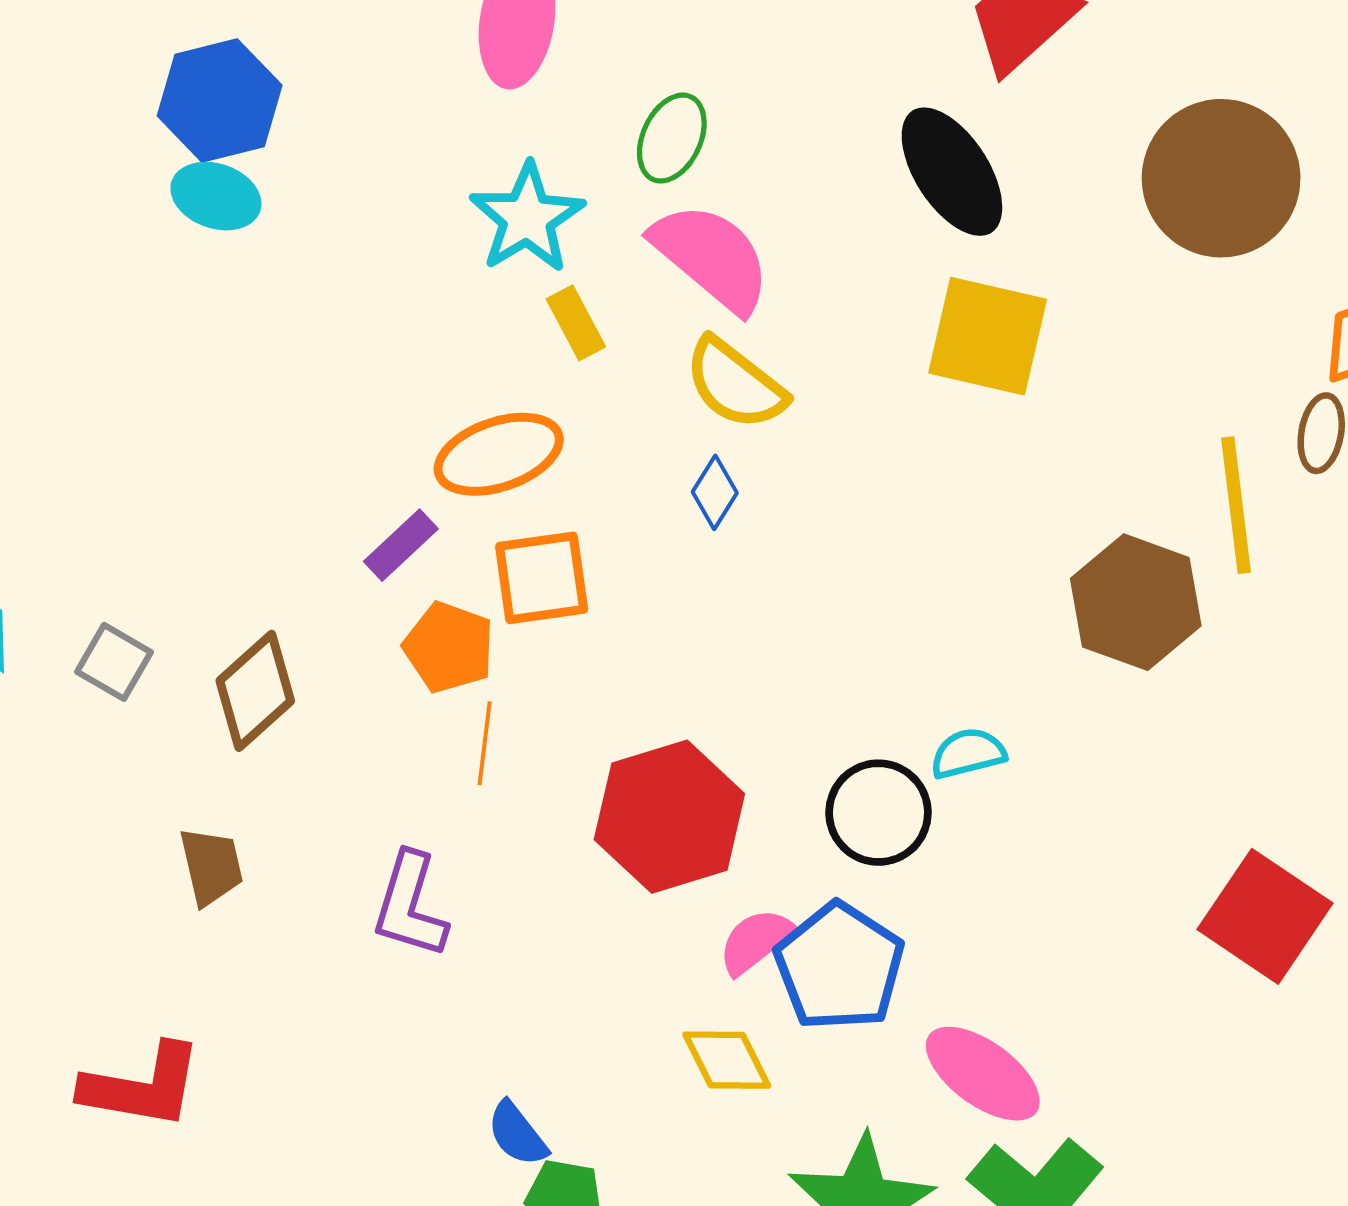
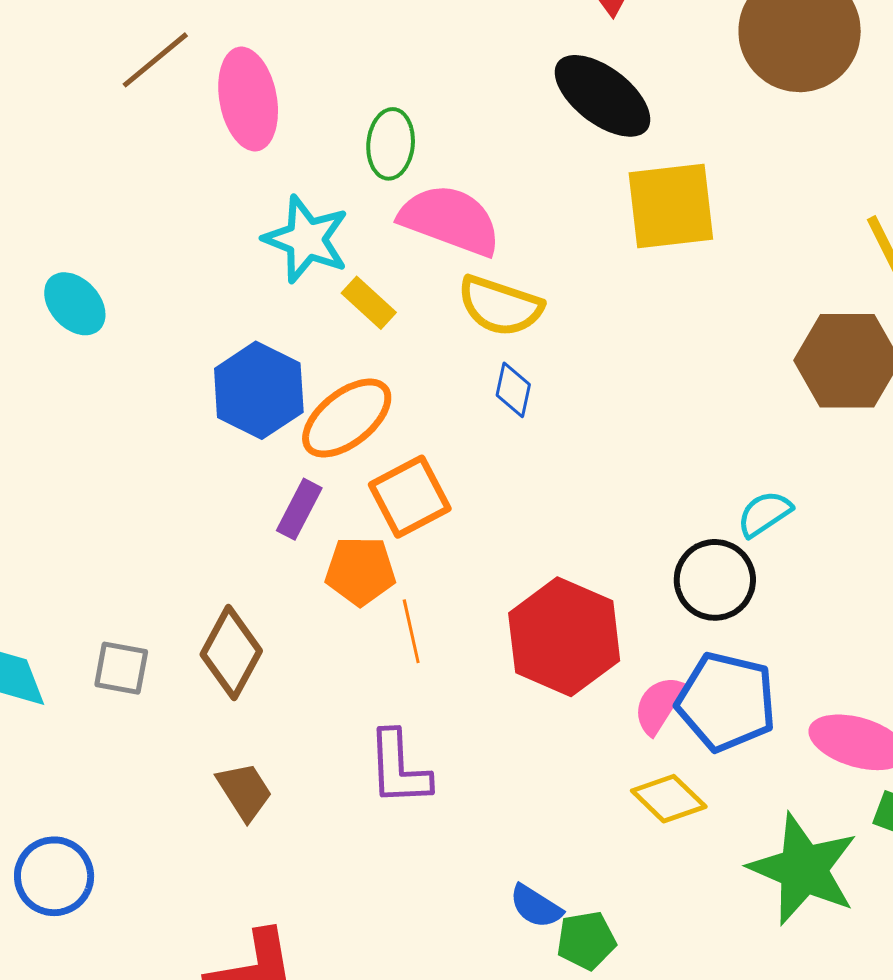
blue hexagon: (220, 100) -> (259, 390), moved
cyan ellipse: (216, 196) -> (75, 304), turned 48

